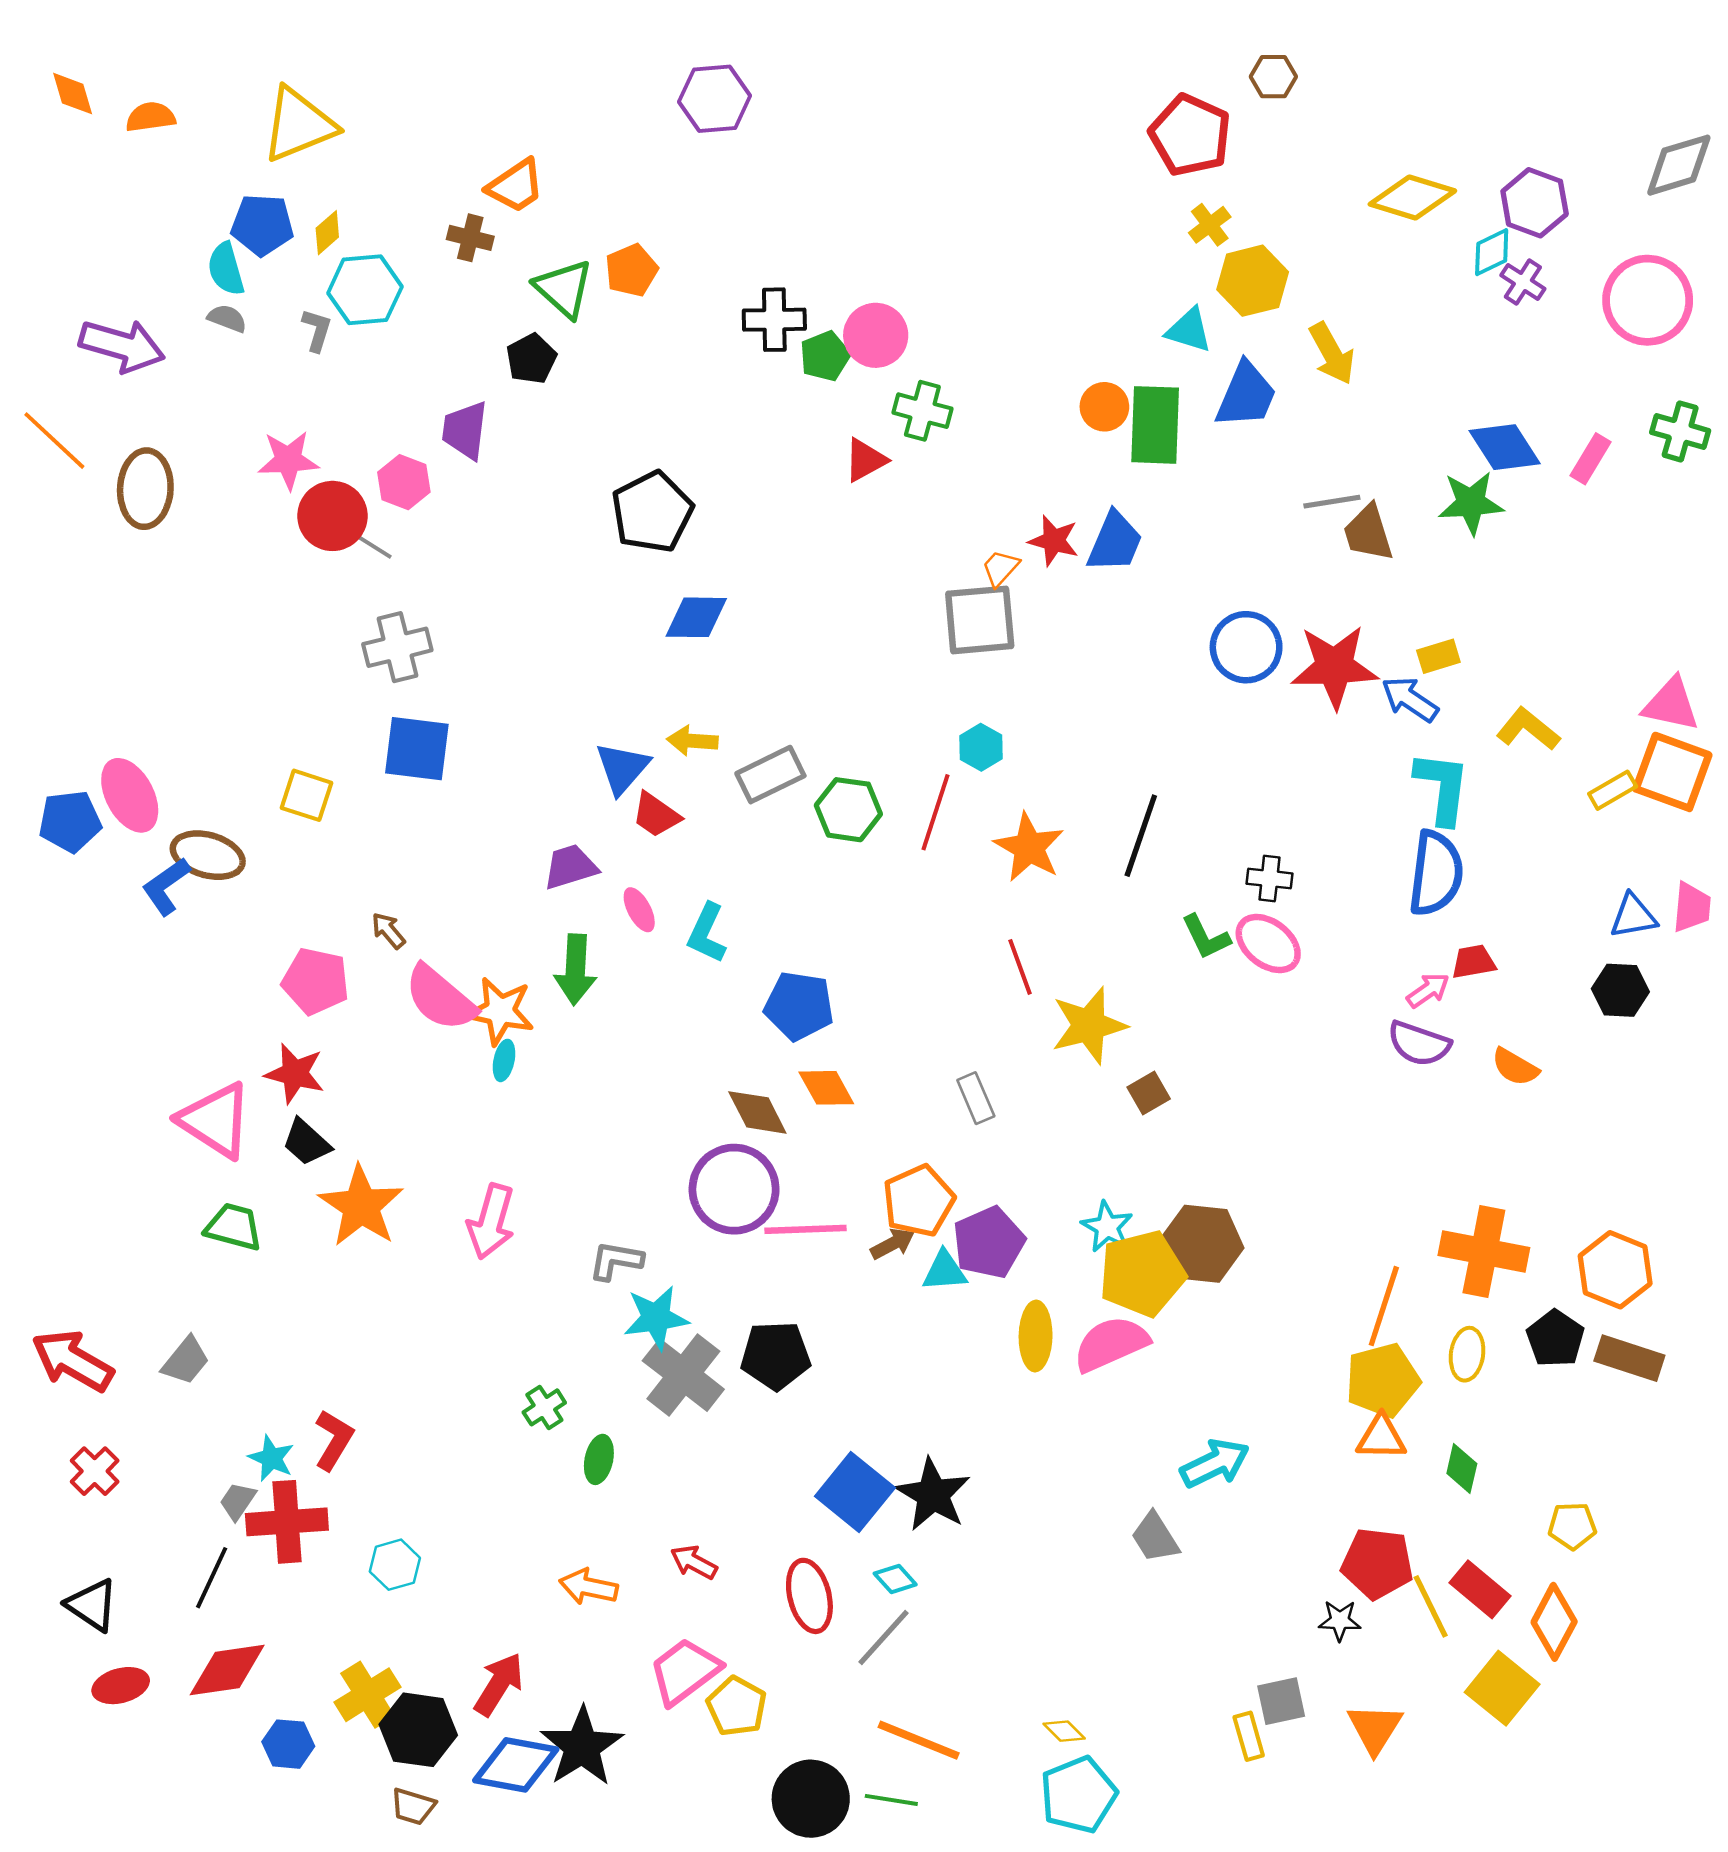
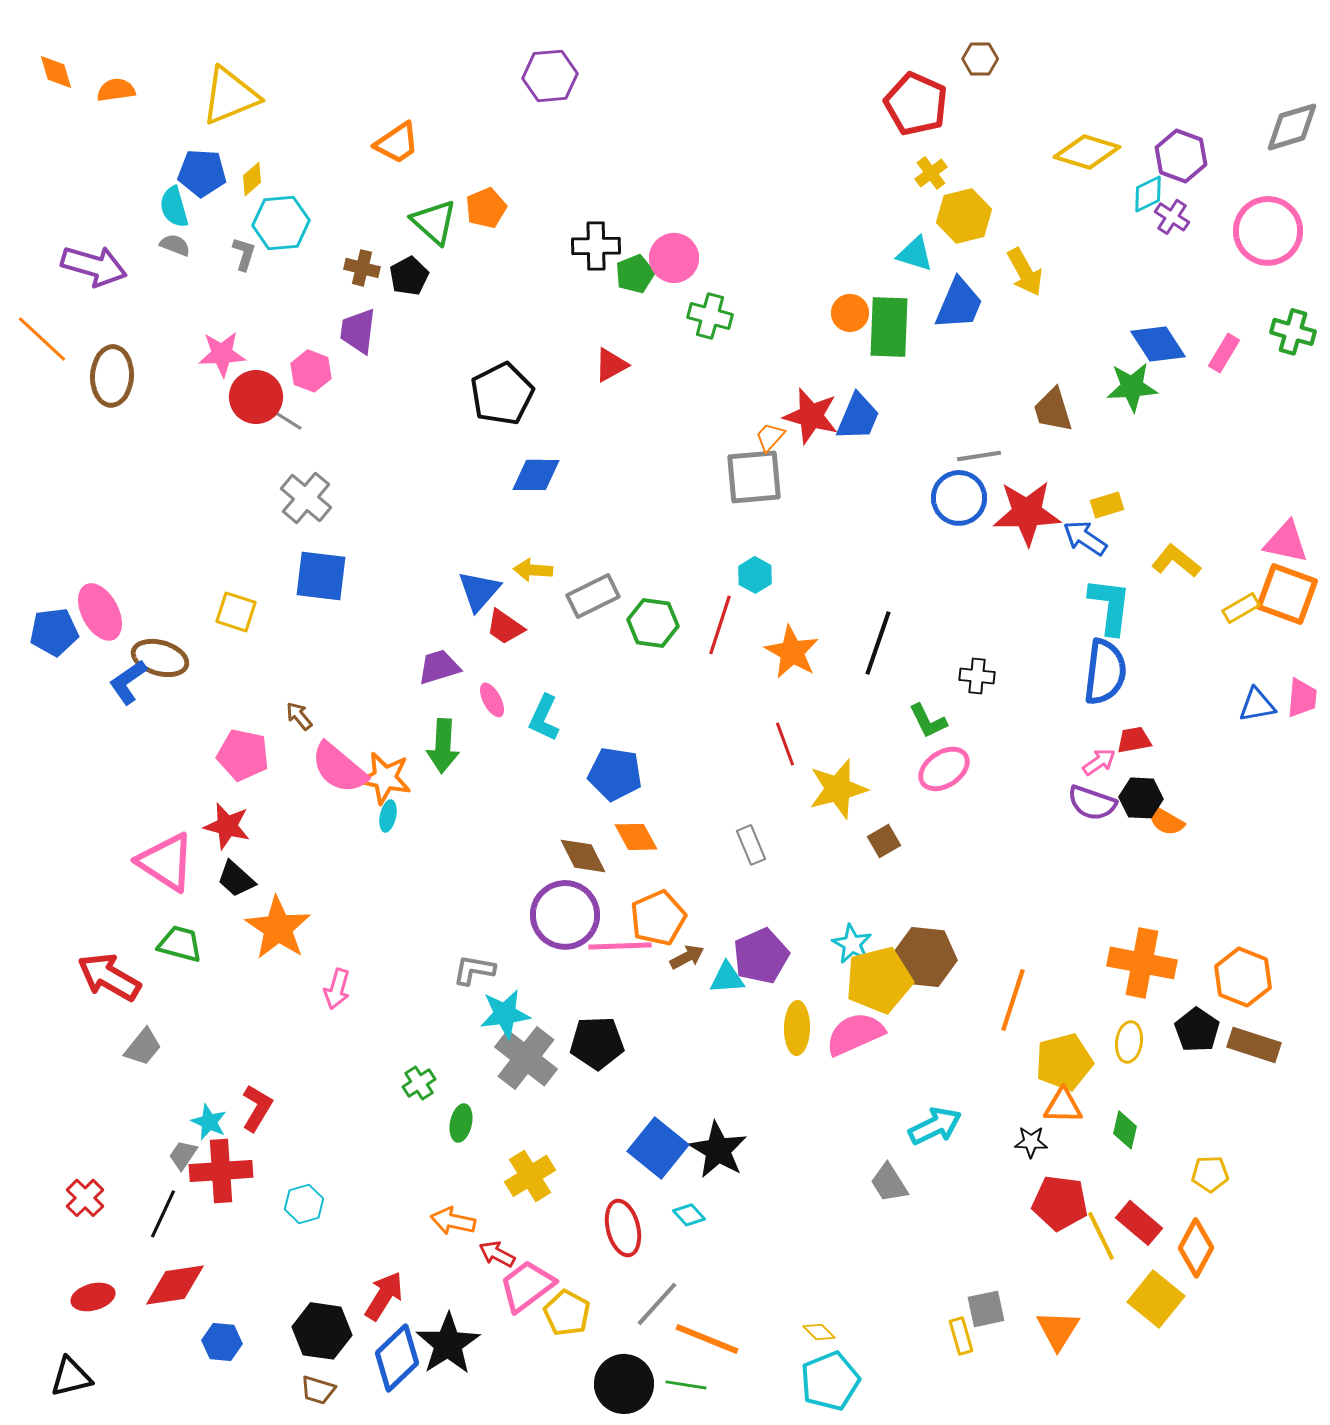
brown cross: (470, 238) -> (362, 268), moved
red triangle: (865, 460) -> (611, 365), moved
gray line: (1332, 502) -> (979, 456), moved
red star: (1054, 541) -> (811, 416), size x1.4
gray cross: (397, 647) -> (306, 498), turned -36
pink ellipse: (1268, 944) -> (944, 769), moved, turned -72
black hexagon: (1620, 990) -> (1141, 798), moved
orange pentagon: (919, 1201) -> (658, 918), moved
pink arrow: (491, 1222) -> (337, 989), moved, size x0.7
orange line: (1384, 1306) -> (1013, 1000), moved
red arrow: (73, 1361) -> (109, 977), moved
red cross: (95, 1471) -> (85, 1198), moved
red arrow: (694, 1562) -> (497, 1254), moved
black triangle: (92, 1605) -> (71, 1377), moved, turned -48
black star: (1340, 1621) -> (1031, 1142), moved
gray line: (883, 1637) -> (657, 1304), moved
yellow cross: (368, 1695) -> (530, 1176), moved
blue diamond: (516, 1765) -> (397, 1358), turned -54

